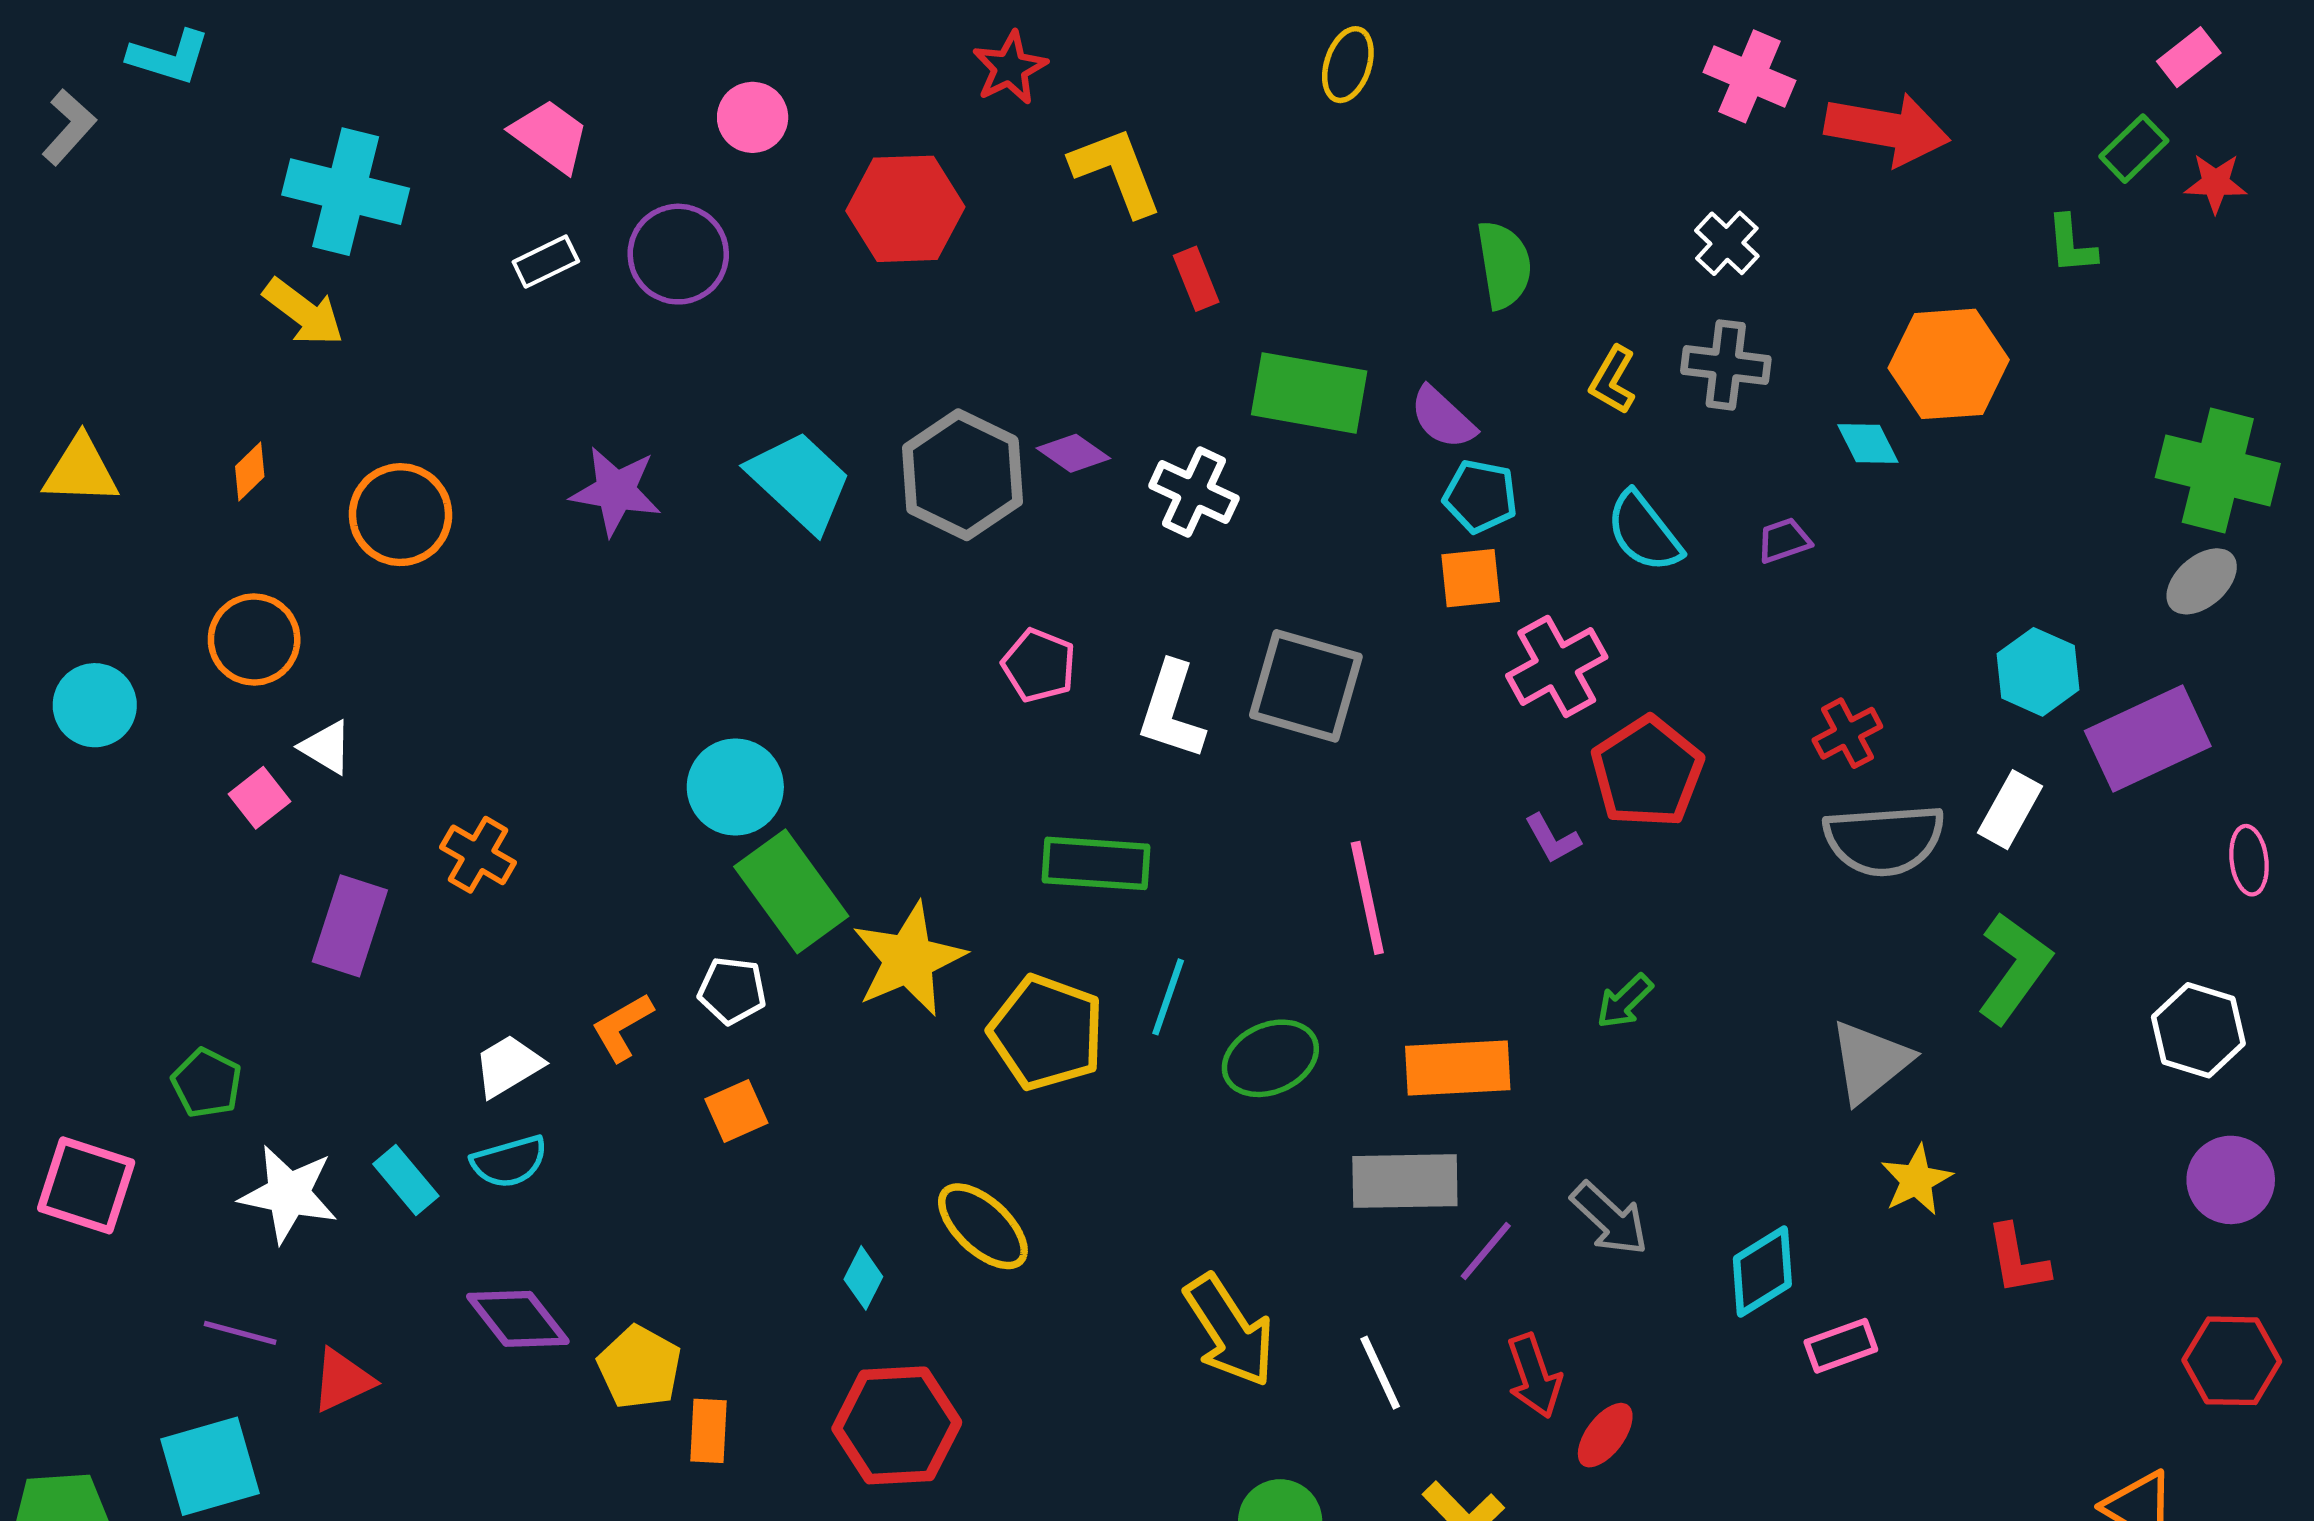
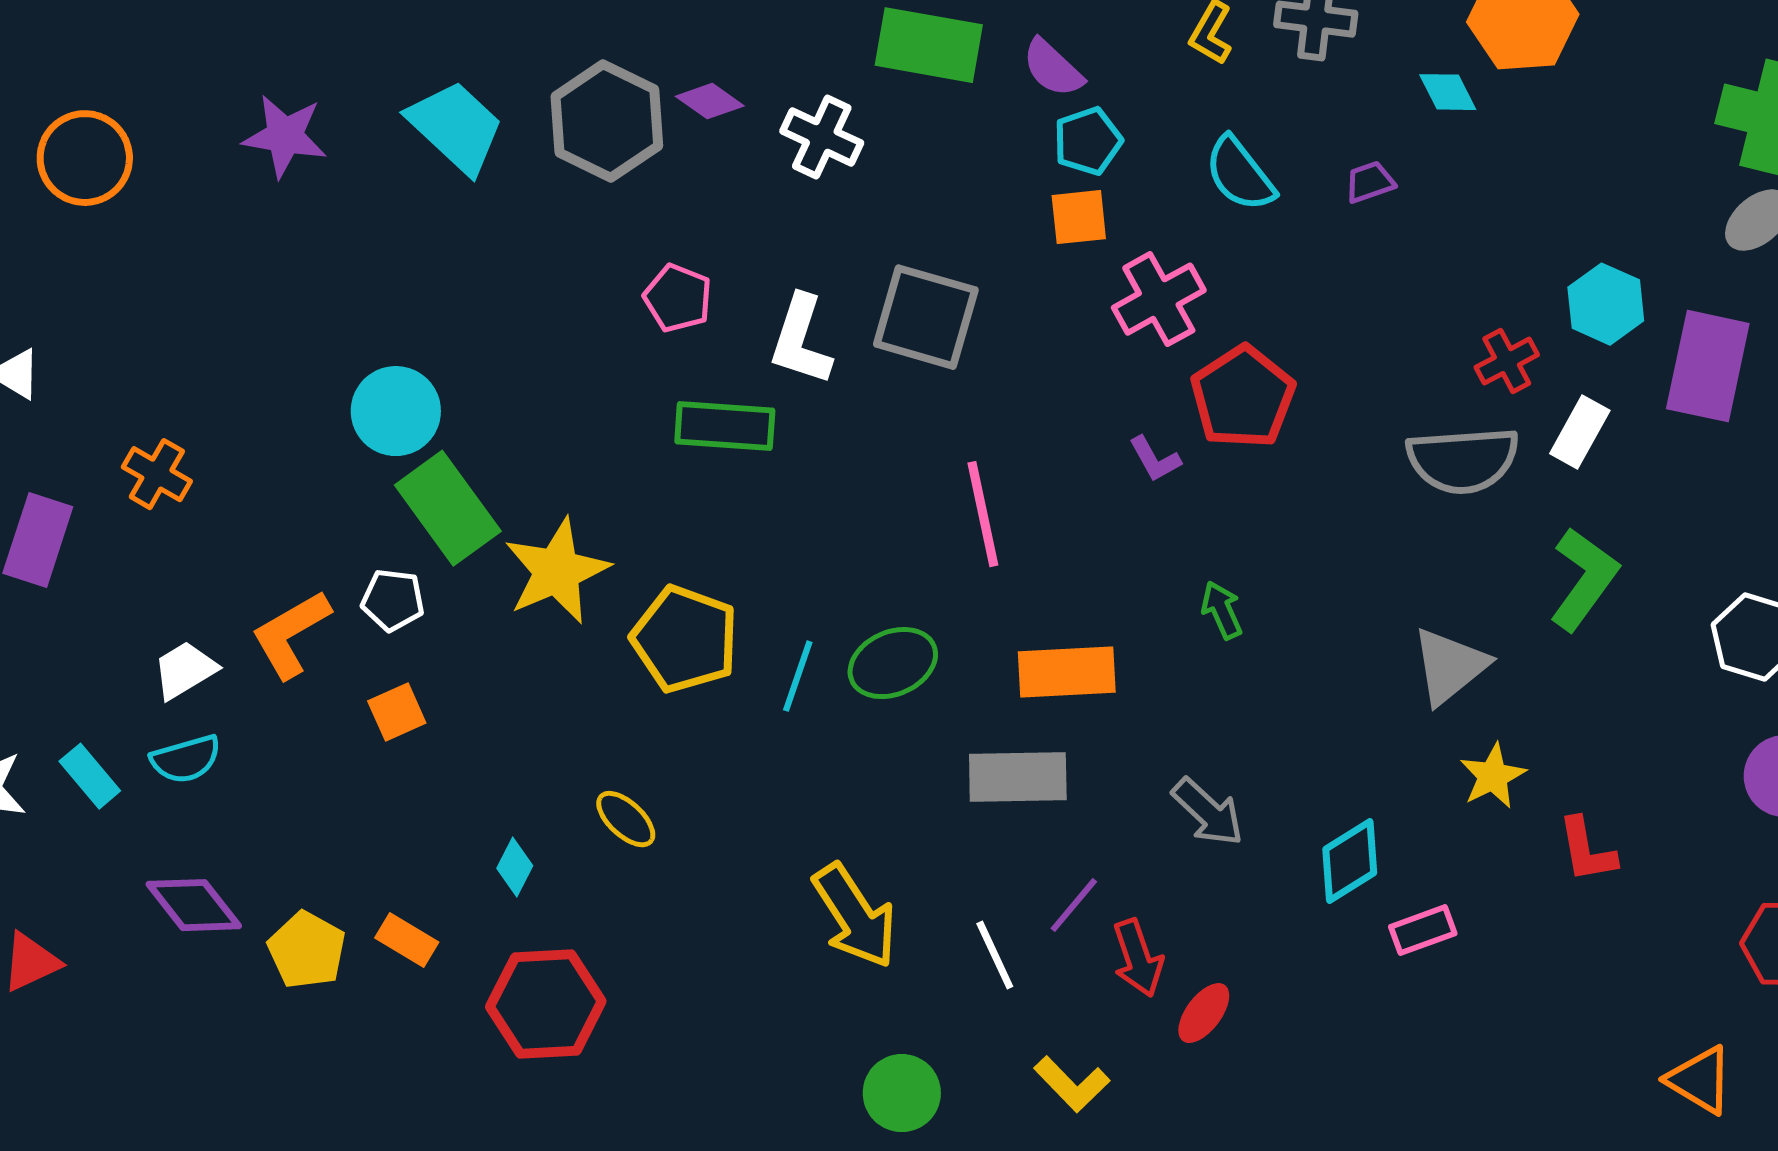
cyan pentagon: (1480, 496) -> (1088, 141), turned -30
red cross: (1847, 733) -> (1507, 361), moved
purple rectangle: (2148, 739) -> (1708, 366), turned -53
green rectangle: (1096, 863) -> (725, 426), moved
cyan line: (1168, 997) -> (798, 676), moved
green arrow: (1625, 1001) -> (1222, 610), turned 110
orange L-shape: (622, 1027) -> (291, 634), size x1.4
yellow ellipse: (983, 1226) -> (626, 819), size x0.7
purple line: (1486, 1251) -> (1074, 905), moved
orange rectangle: (708, 1431) -> (407, 940), moved, turned -62

